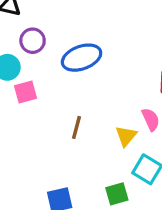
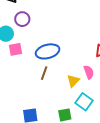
blue ellipse: (82, 58) -> (48, 51), moved

